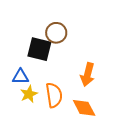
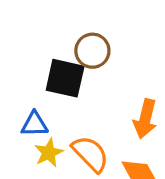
orange semicircle: (54, 95) -> (90, 154), turned -35

